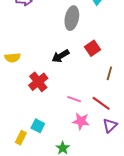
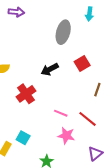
purple triangle: (110, 125) -> (95, 154), moved

